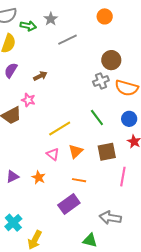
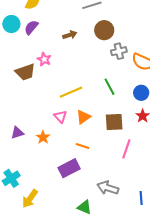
brown circle: (111, 60) -> (104, 30), moved
brown arrow: (40, 76) -> (70, 35), moved

